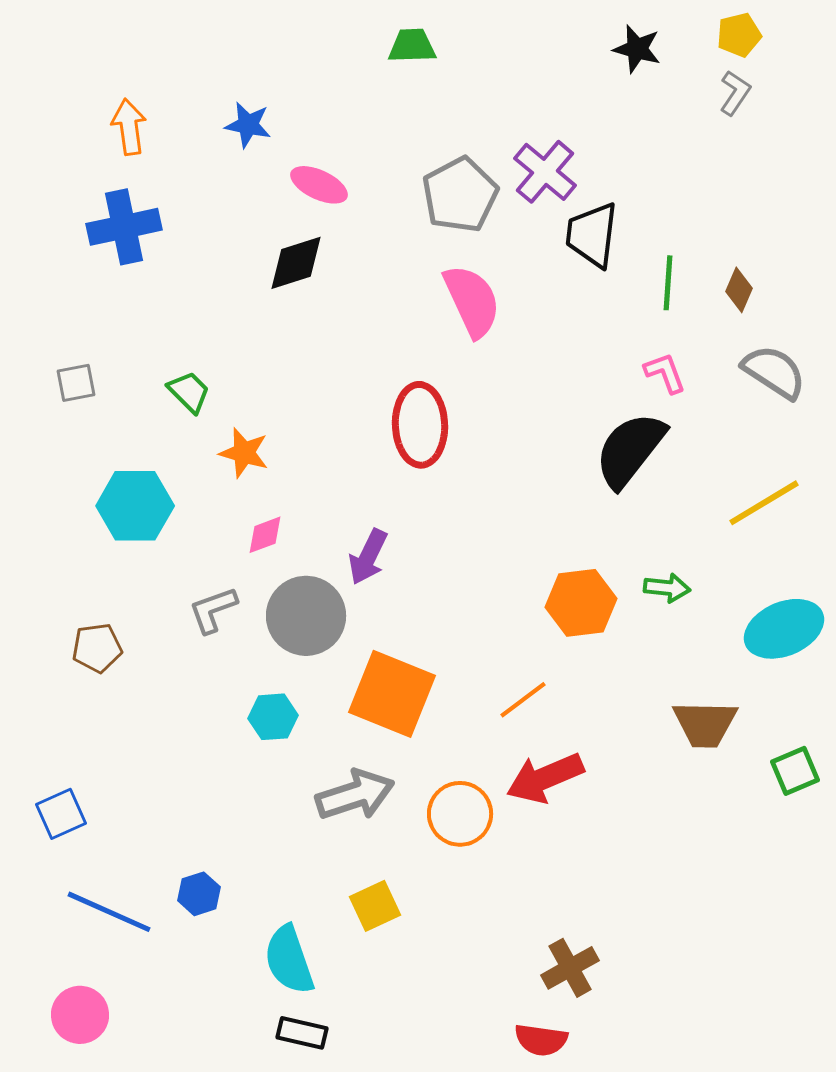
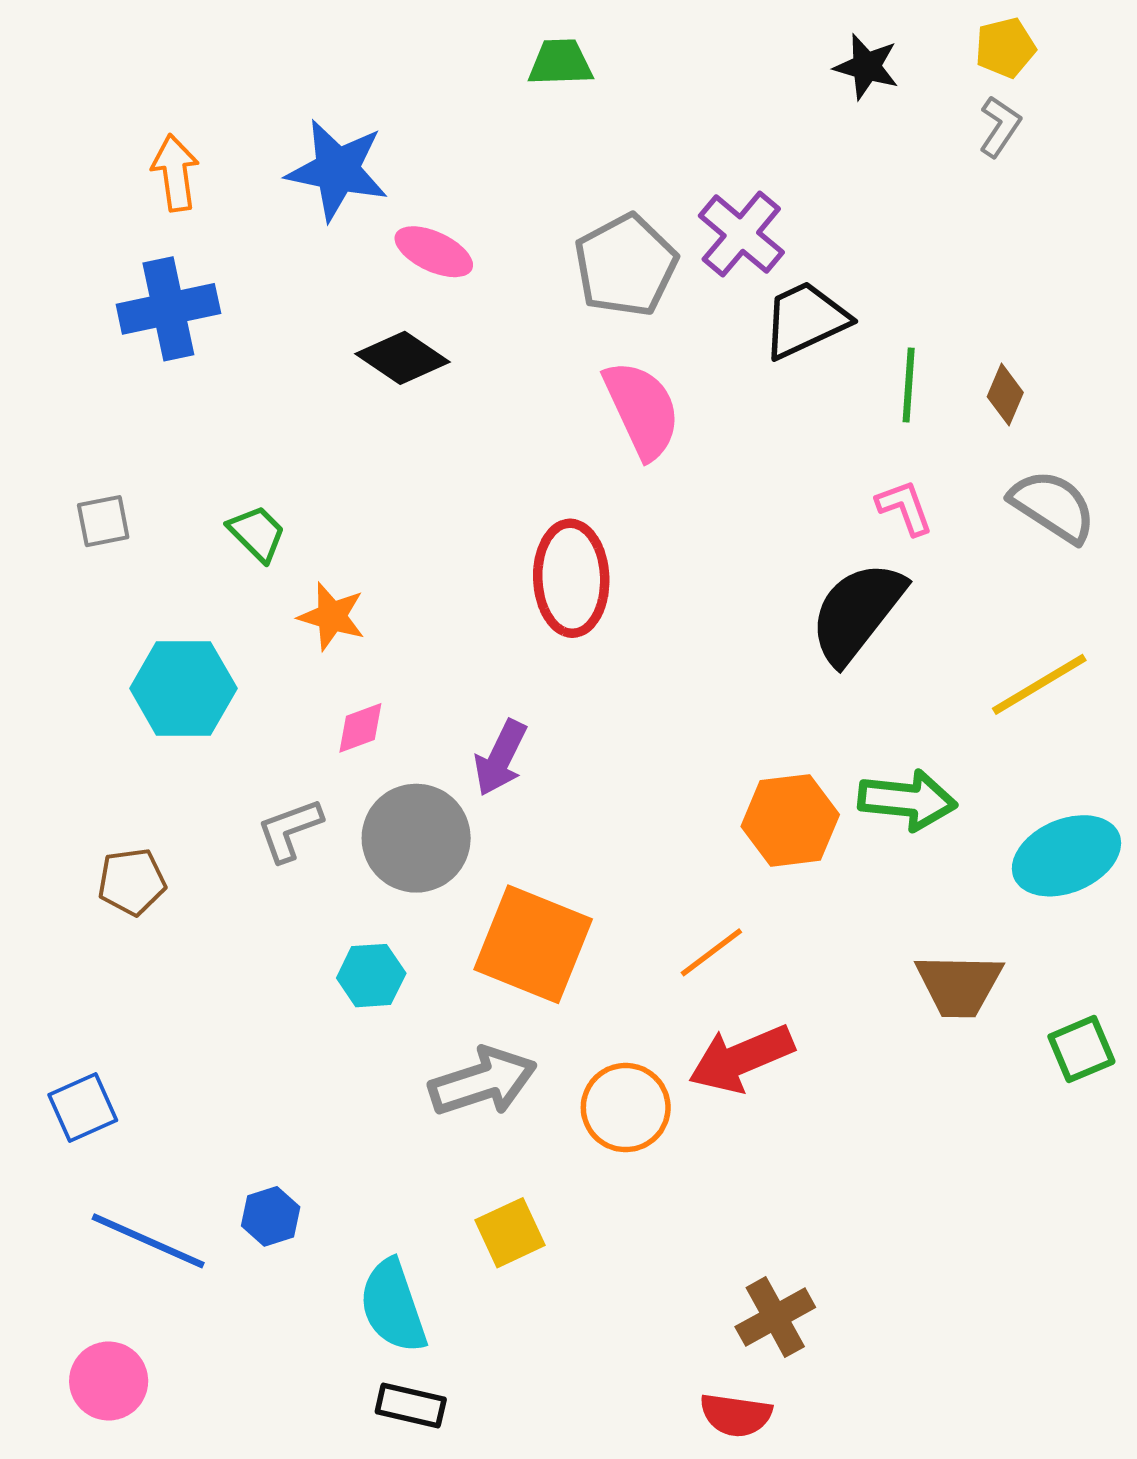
blue star: (248, 125) -> (337, 170), size x1.6
black trapezoid: (592, 235) -> (805, 320), turned 58
black diamond: (296, 263) -> (403, 358), turned 52
green arrow: (667, 588) -> (907, 800), size x1.5

